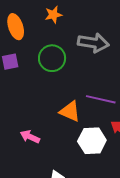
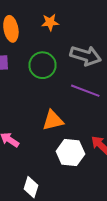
purple line: (101, 99) -> (85, 91), moved
orange triangle: (70, 111) -> (53, 120), turned -45

